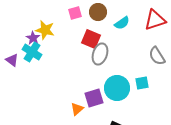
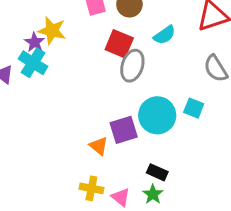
cyan semicircle: (122, 23) -> (165, 35), moved
cyan square: (142, 83) -> (194, 108), turned 32
orange triangle: (77, 109) -> (99, 146), turned -40

